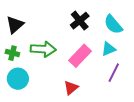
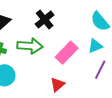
black cross: (80, 21) -> (45, 19), moved

